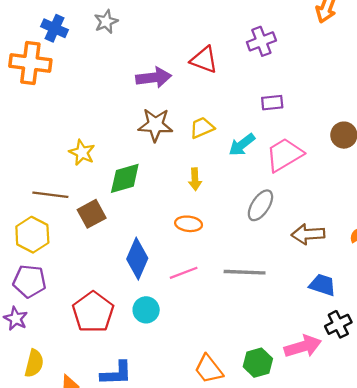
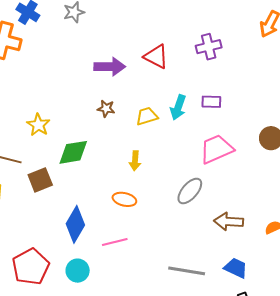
brown star: (155, 125) -> (106, 109), size x0.6
cyan arrow: (242, 145) -> (178, 107), moved, turned -40
gray line: (245, 272) -> (187, 271), moved

